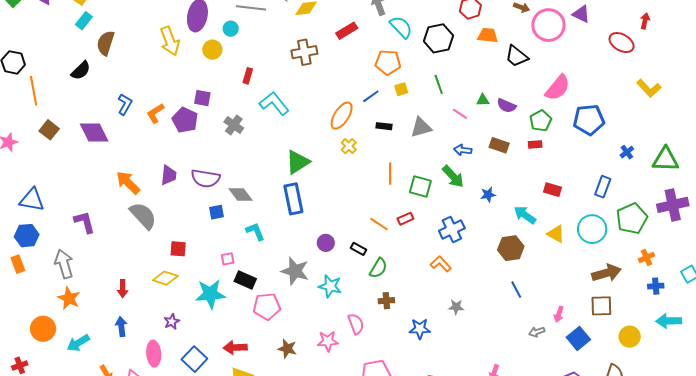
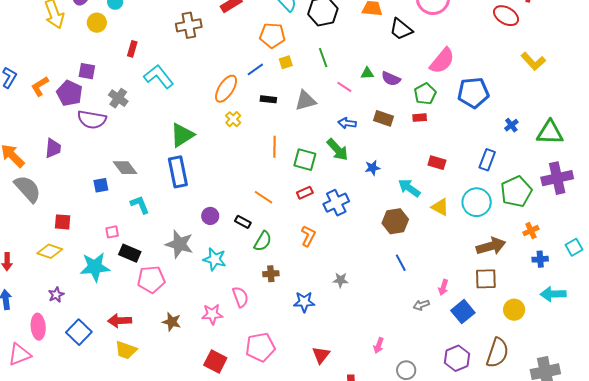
purple semicircle: (205, 178) -> (92, 120), moved
red rectangle: (405, 219) -> (305, 193), moved
orange L-shape: (441, 264) -> (308, 236), moved, turned 70

